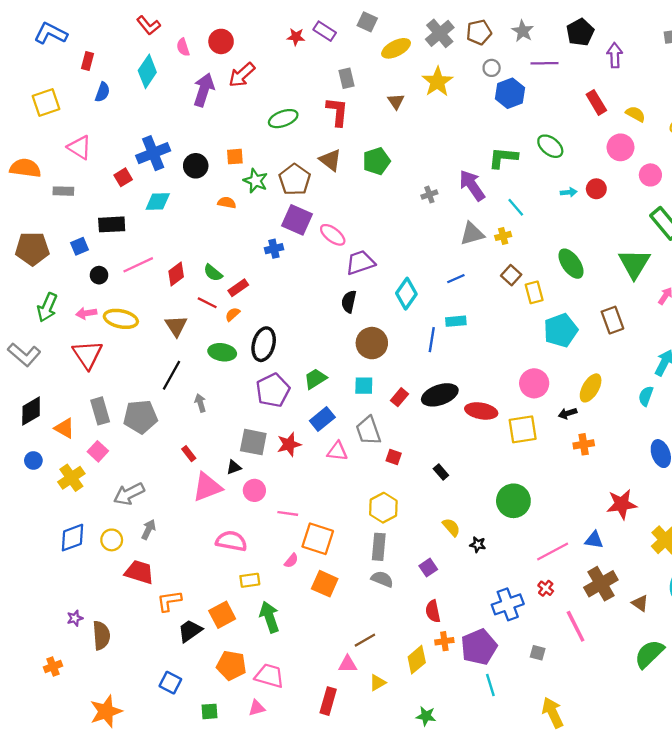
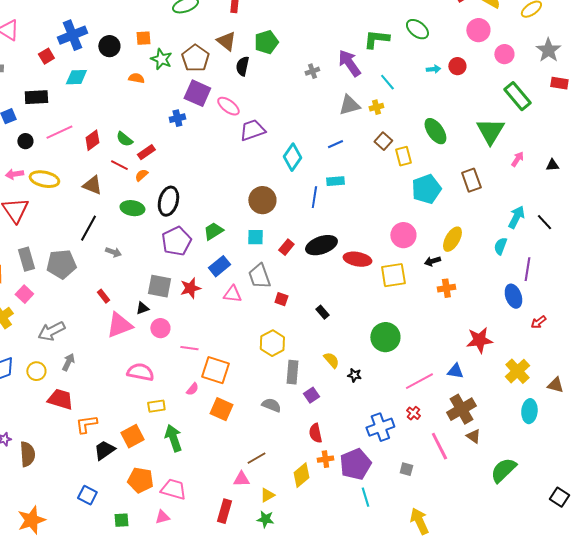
black semicircle: (349, 302) -> (242, 66), moved
brown triangle: (176, 326) -> (92, 185), turned -35
gray arrow: (200, 403) -> (113, 252), turned 126
gray rectangle: (379, 547) -> (292, 372), moved
brown triangle: (640, 603) -> (473, 436), moved
green star: (426, 716) -> (265, 519), moved

